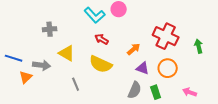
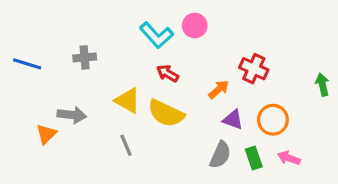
red cross: (166, 36) -> (254, 69), moved, size x0.7
yellow triangle: (67, 53) -> (128, 101), moved
blue line: (14, 58) -> (27, 64), moved
pink arrow: (190, 92) -> (289, 158), moved

